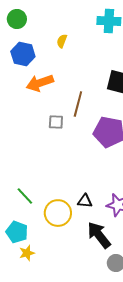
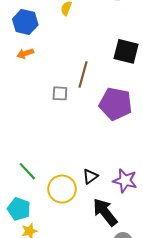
orange arrow: (40, 83) -> (25, 53), moved, size x0.6
black triangle: (85, 201) -> (90, 176), turned -42

